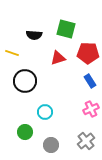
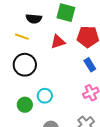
yellow line: (12, 53) -> (22, 37), moved
green circle: (25, 132) -> (25, 105), moved

